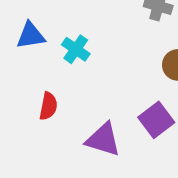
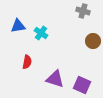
purple square: (156, 120) -> (82, 85), moved, turned -30

